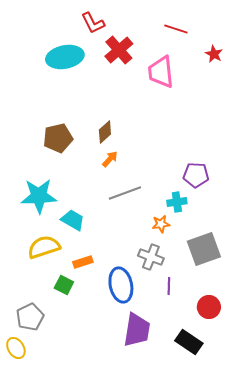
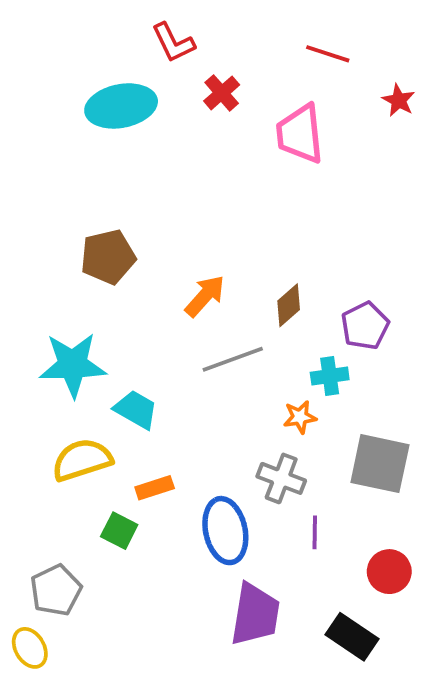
red cross: (119, 50) -> (222, 93), size x0.7
brown diamond: (105, 132) -> (289, 305), moved
orange arrow: (110, 159) -> (205, 296), size x1.4
purple pentagon: (196, 175) -> (365, 326), turned -30
gray square: (204, 249) -> (380, 464), turned 32

